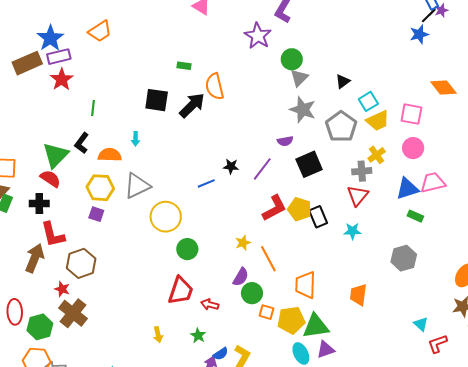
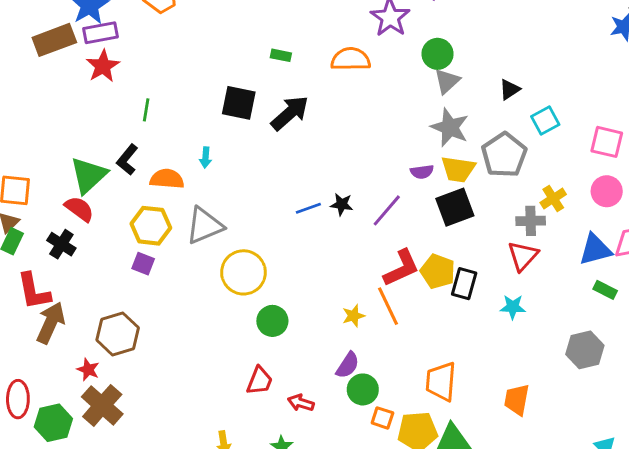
orange semicircle: (215, 86) -> (351, 59), moved, turned 100
yellow trapezoid: (378, 121) -> (458, 169), moved, turned 30
blue line: (206, 183) -> (308, 208), moved
black cross: (39, 204) -> (61, 244), turned 30
black rectangle: (318, 217) -> (464, 284), turned 35
red L-shape: (53, 235) -> (34, 291), moved
orange line: (268, 259) -> (388, 306), moved
red trapezoid: (181, 291) -> (260, 381), size x0.7

